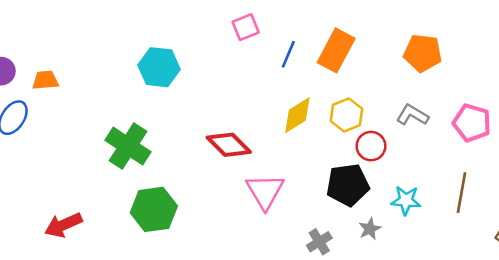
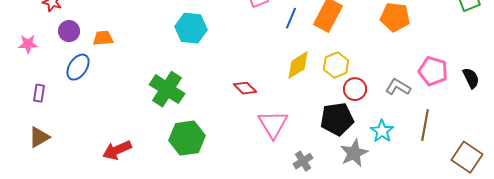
gray L-shape: (412, 115) -> (398, 87), moved
red diamond: (229, 145) -> (245, 88), size x0.7
cyan star: (406, 200) -> (382, 131), turned 30
gray star: (370, 229) -> (354, 153), size x1.6
gray cross: (319, 242) -> (303, 161), moved

